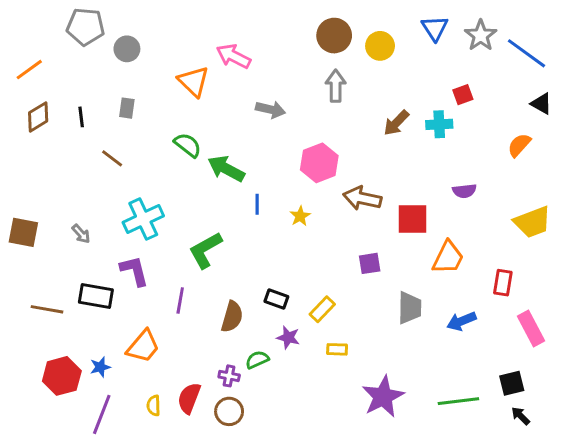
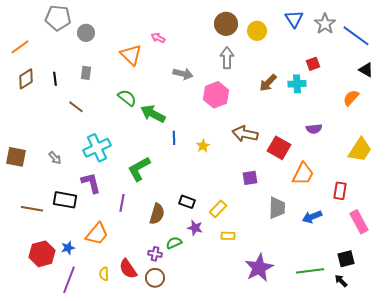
pink arrow: (234, 56) -> (158, 38), size x0.6
pink hexagon: (319, 163) -> (216, 95), moved
red square: (413, 219) -> (279, 148), turned 30
yellow trapezoid: (532, 222) -> (360, 150), turned -36
red semicircle: (189, 398) -> (128, 269), turned -55
black arrow: (521, 416) -> (341, 281), moved

